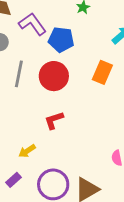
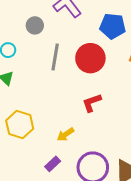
blue pentagon: (61, 40) -> (113, 26), moved

